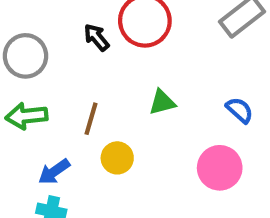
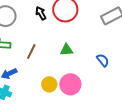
yellow circle: (117, 158) -> (49, 84), moved
pink circle: (220, 168) -> (70, 84), moved

